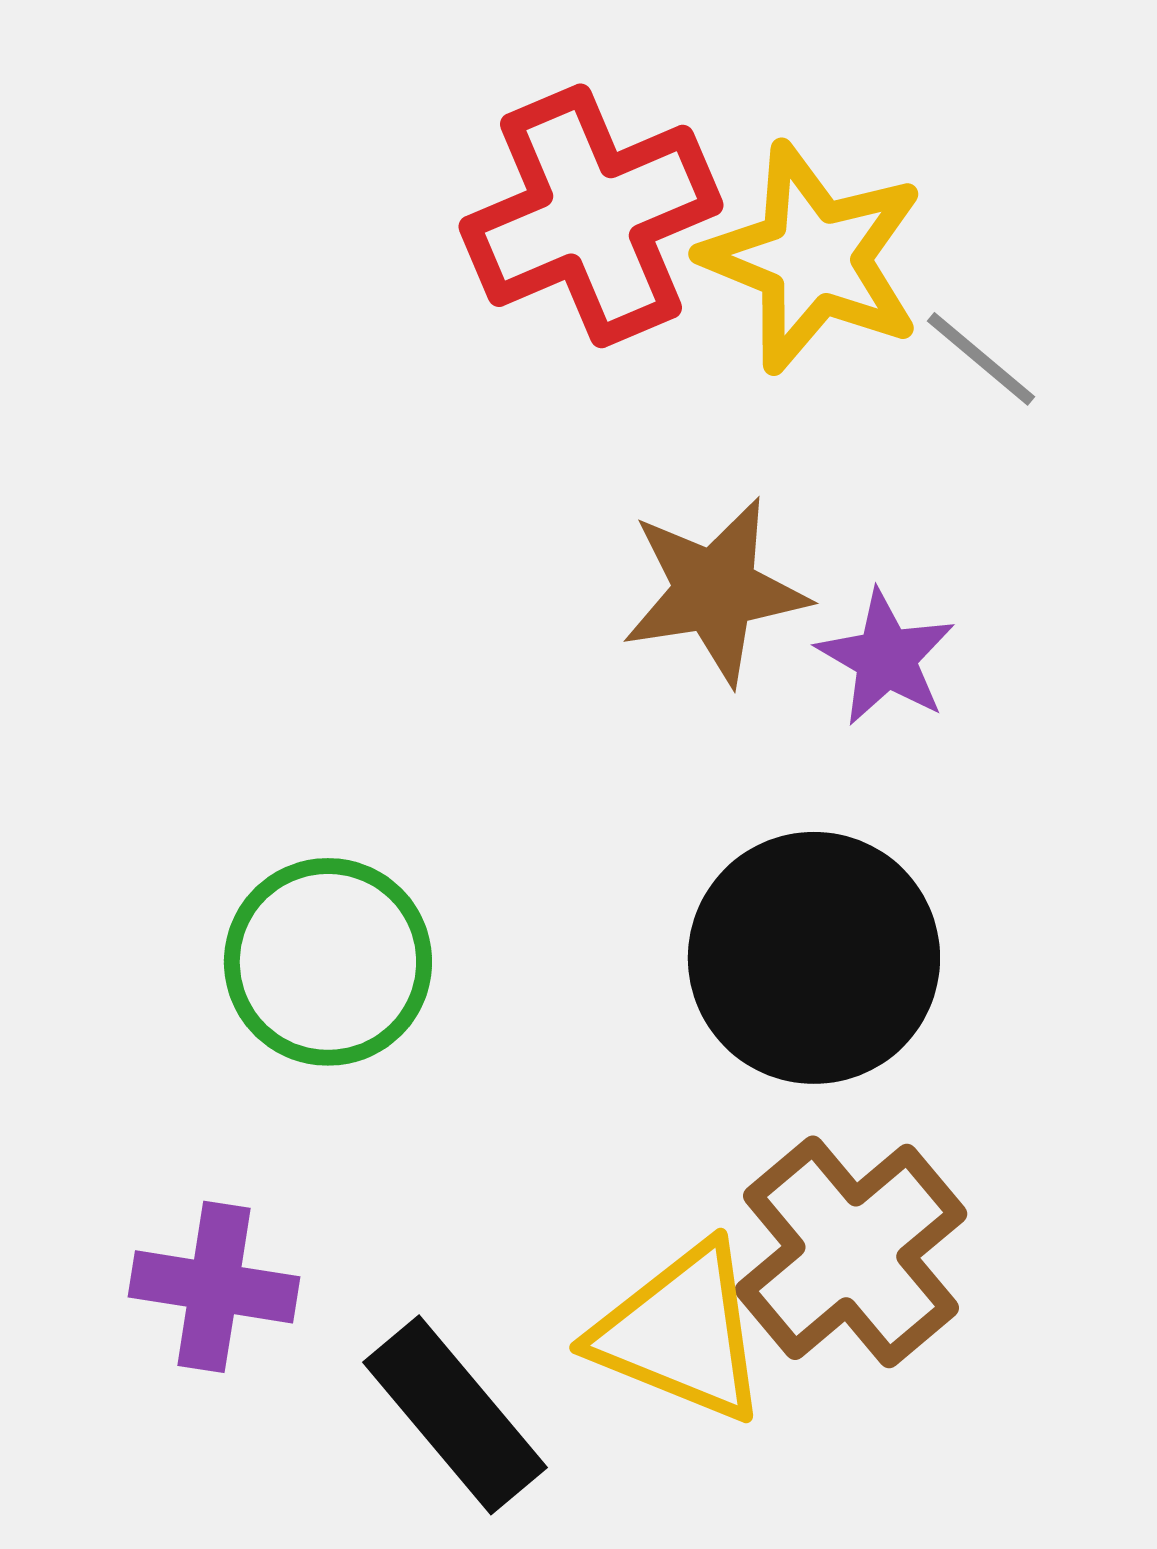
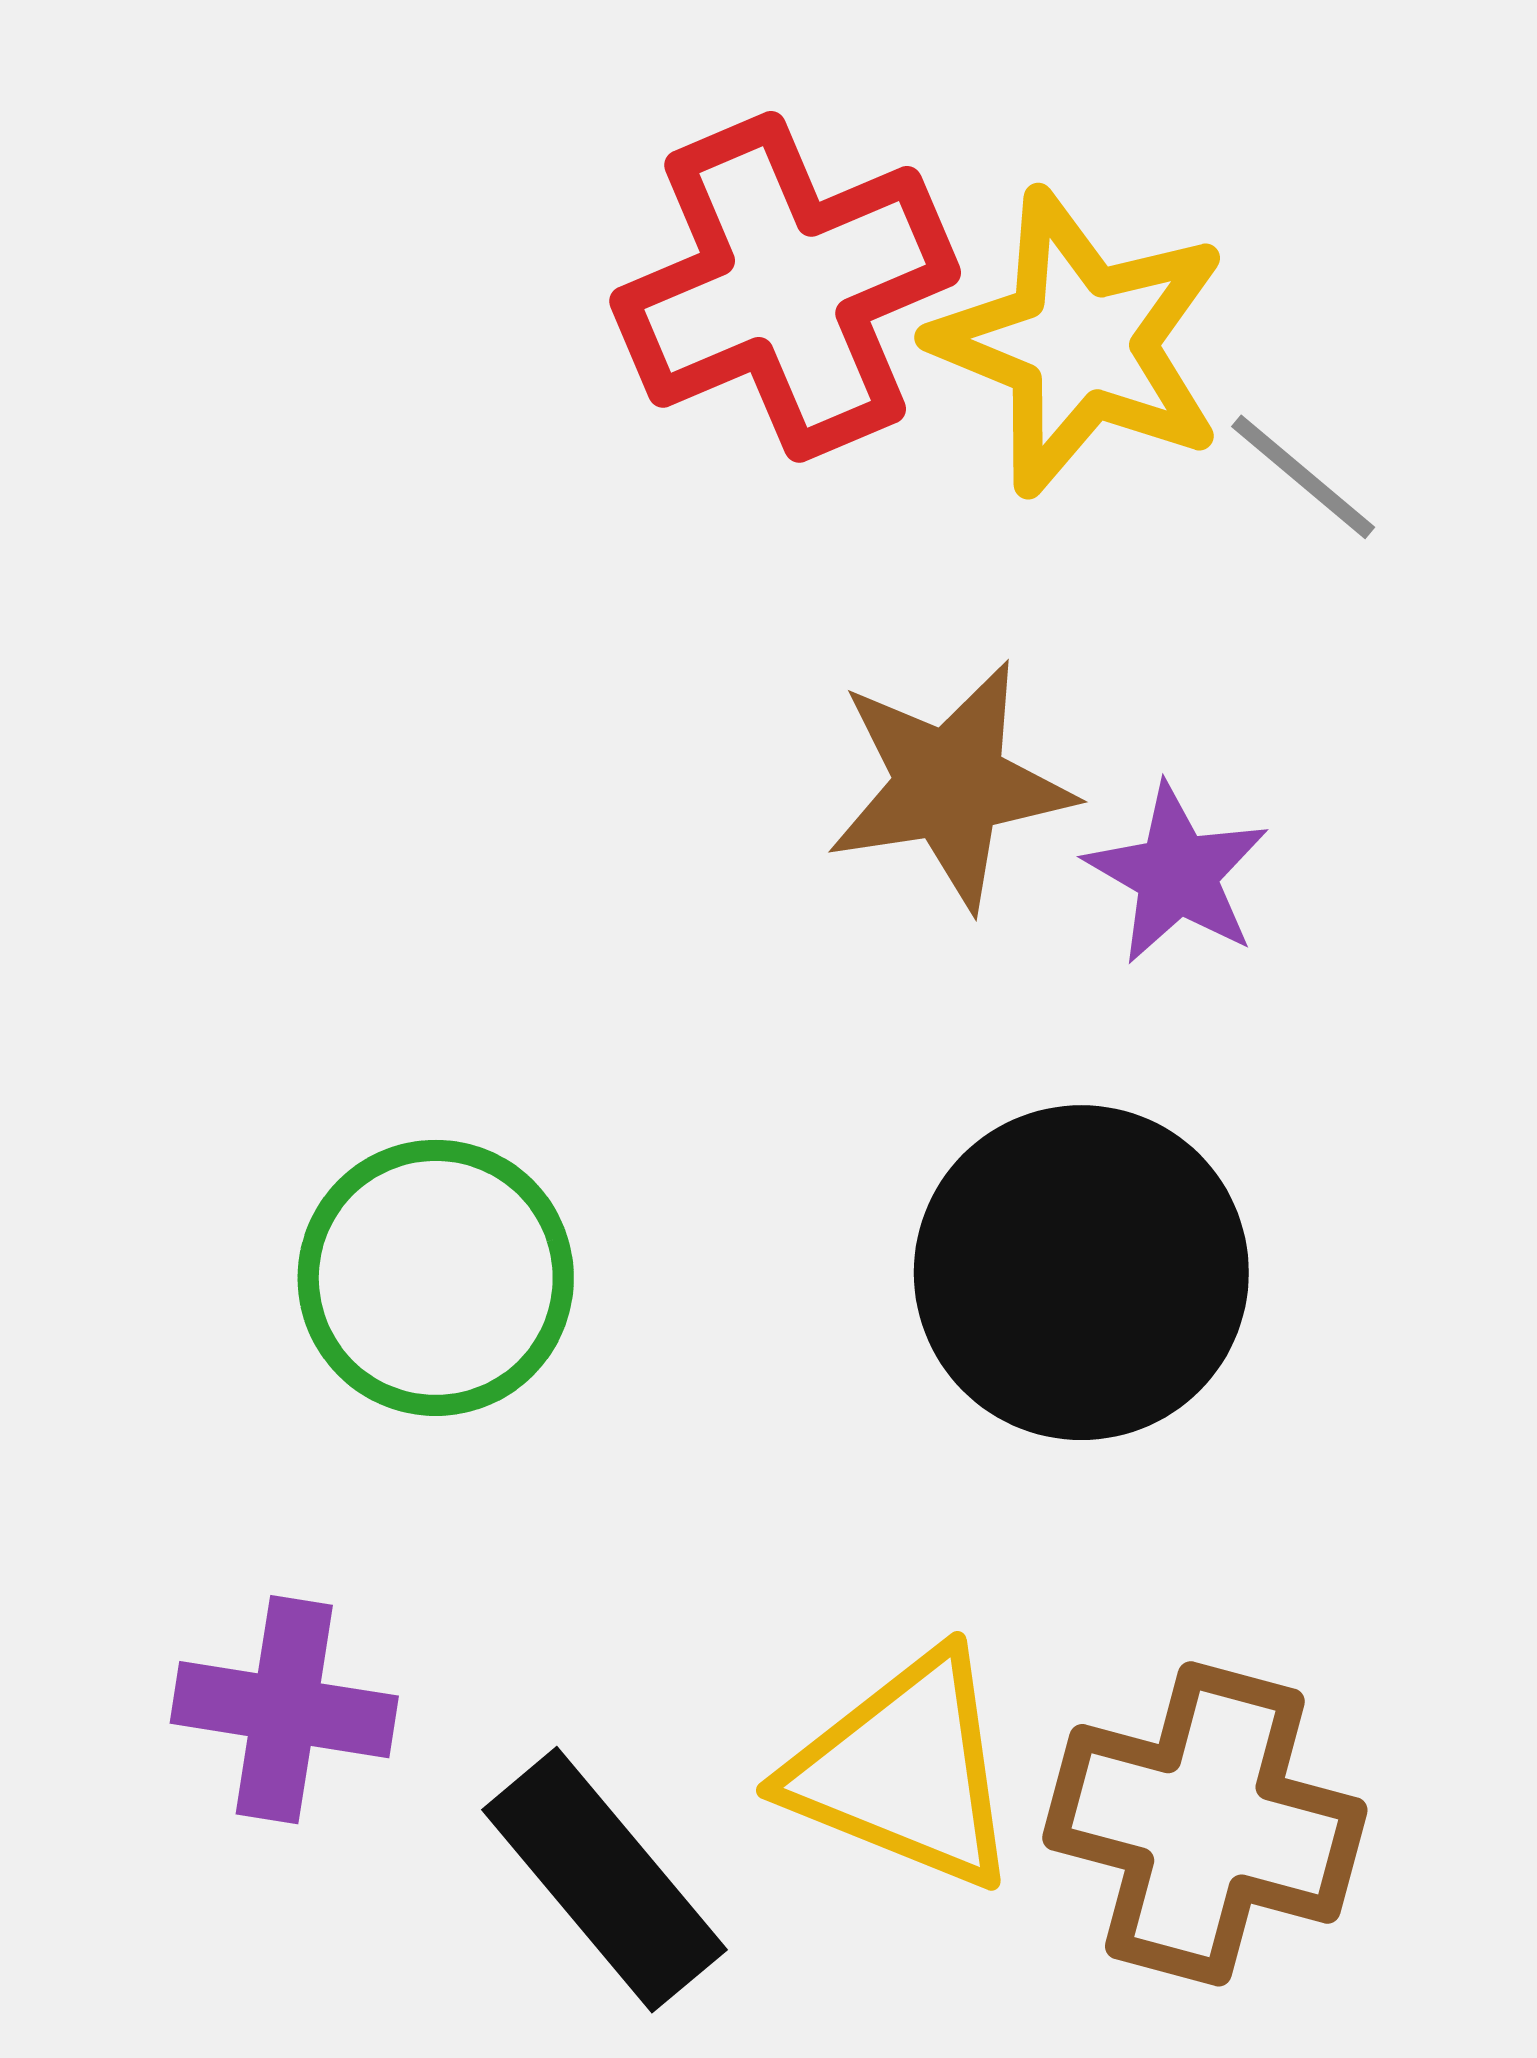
brown cross: (851, 1252) -> (1205, 1824), moved, turned -35

